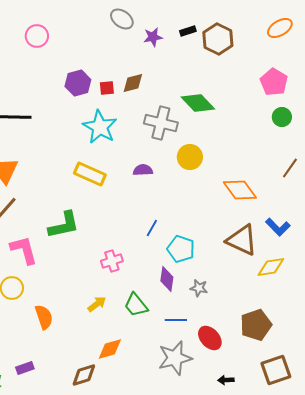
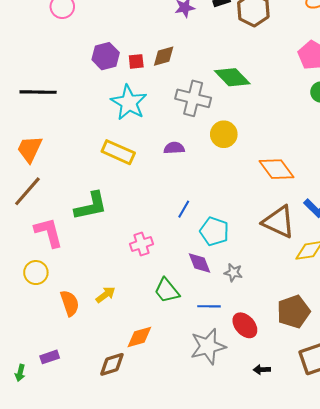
purple diamond: (167, 279) -> (200, 263), turned -30
yellow arrow: (97, 304) -> (106, 295), moved

